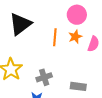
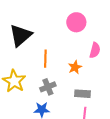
orange line: (55, 37) -> (45, 59), moved
orange star: (75, 37) -> (75, 67), moved

